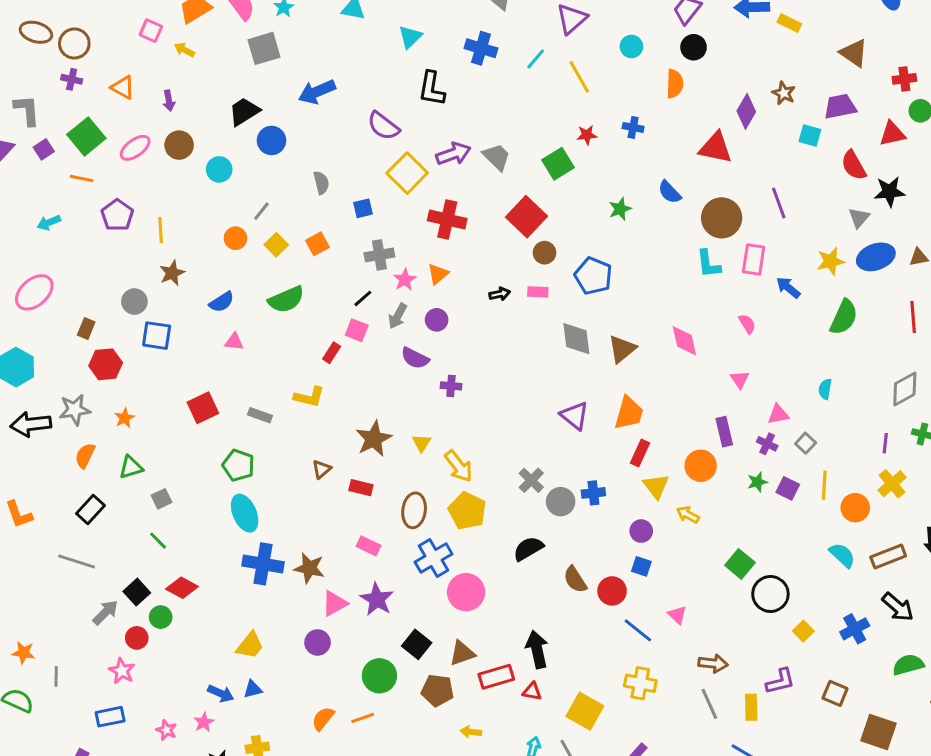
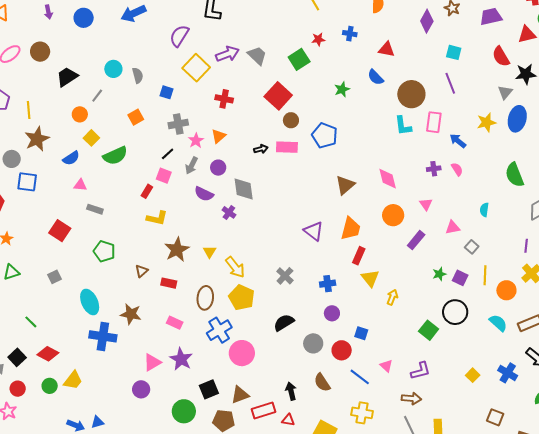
purple arrow: (169, 101) -> (48, 12), moved
black trapezoid: (244, 112) -> (67, 77), moved
purple semicircle: (383, 126) -> (179, 36), turned 85
cyan square: (810, 136) -> (454, 52), moved
blue circle: (272, 140) -> (84, 18), moved
red triangle: (715, 148) -> (387, 49), moved, size x0.7
cyan circle: (219, 169) -> (113, 69), moved
blue square: (363, 208) -> (166, 92), turned 32
red cross: (447, 220) -> (224, 99), size x0.7
yellow square: (276, 245) -> (91, 138), moved
blue ellipse: (876, 257) -> (517, 119), turned -55
brown star: (172, 273) -> (37, 139), size x1.4
pink rectangle: (538, 292) -> (287, 147), size x1.5
green semicircle: (844, 317) -> (514, 175), moved, turned 135
pink semicircle: (747, 324) -> (457, 169), moved
gray diamond: (576, 339) -> (244, 189), moved
purple cross: (451, 386) -> (229, 212), turned 32
yellow L-shape: (309, 397) -> (157, 218), moved
red square: (203, 408) -> (60, 231), turned -30
gray rectangle: (260, 415) -> (95, 209), moved
purple rectangle: (724, 432) -> (416, 240), turned 54
purple cross: (767, 444) -> (434, 169), moved, turned -32
green pentagon: (238, 465) -> (104, 251), moved
orange circle: (701, 466) -> (393, 215), moved
gray square: (162, 499) -> (55, 277), moved
gray circle: (561, 502) -> (313, 343), moved
yellow arrow: (688, 515) -> (392, 297), turned 84
purple circle: (641, 531) -> (332, 313), moved
brown star: (309, 568) -> (131, 314), moved
brown semicircle: (575, 579) -> (322, 383), moved
black circle: (770, 594) -> (455, 312), moved
green circle: (161, 617) -> (50, 386), moved
blue cross: (855, 629) -> (508, 373), turned -30
black square: (417, 644) -> (209, 389), turned 30
yellow trapezoid: (250, 645) -> (73, 380), moved
black arrow: (537, 649) -> (291, 391), size x0.7
purple L-shape: (780, 681) -> (420, 371), moved

